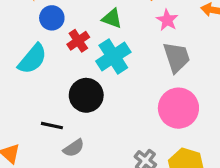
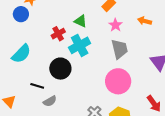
blue circle: (52, 18) -> (21, 14), moved
cyan semicircle: (32, 59) -> (21, 54), moved

